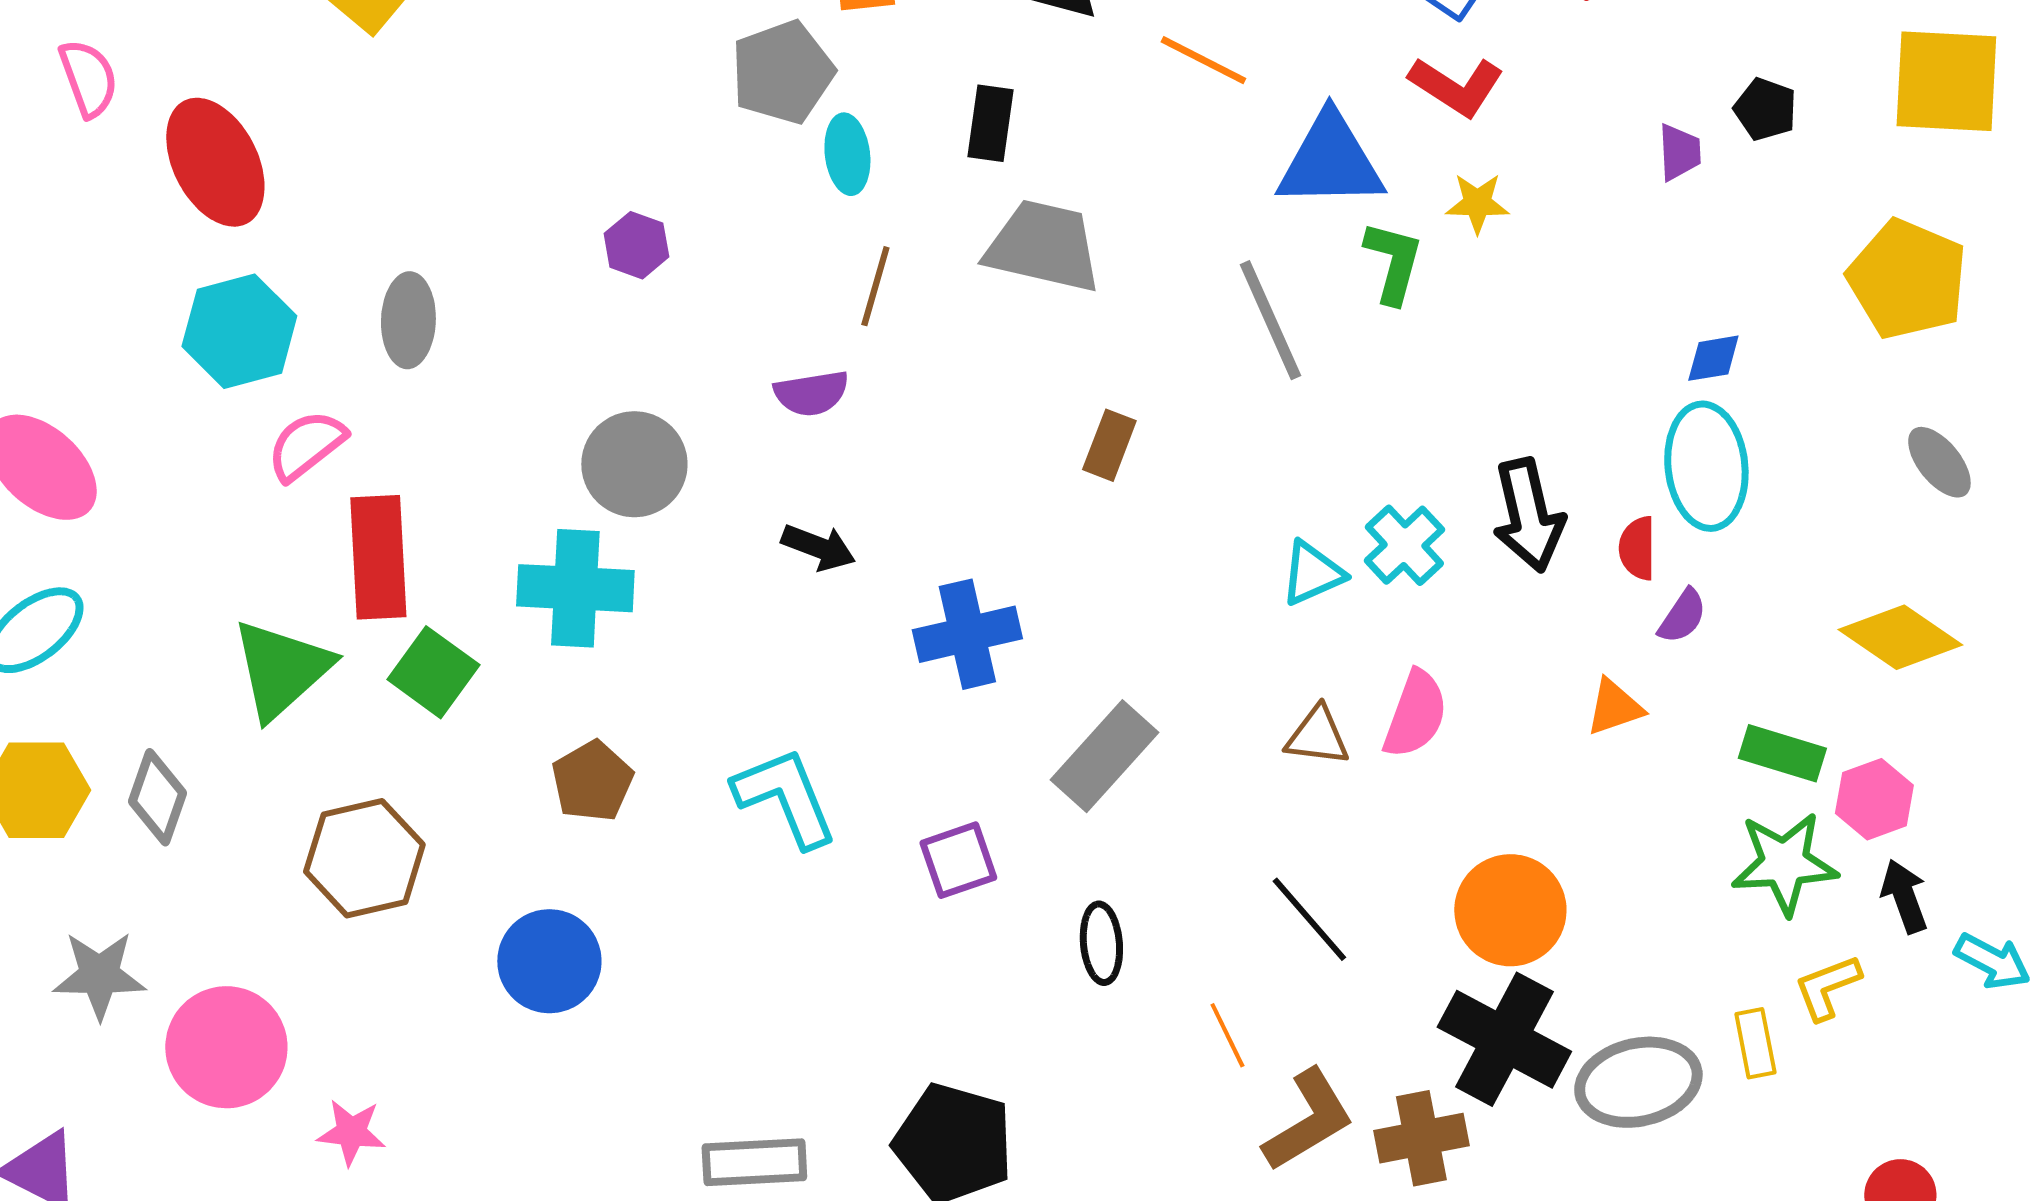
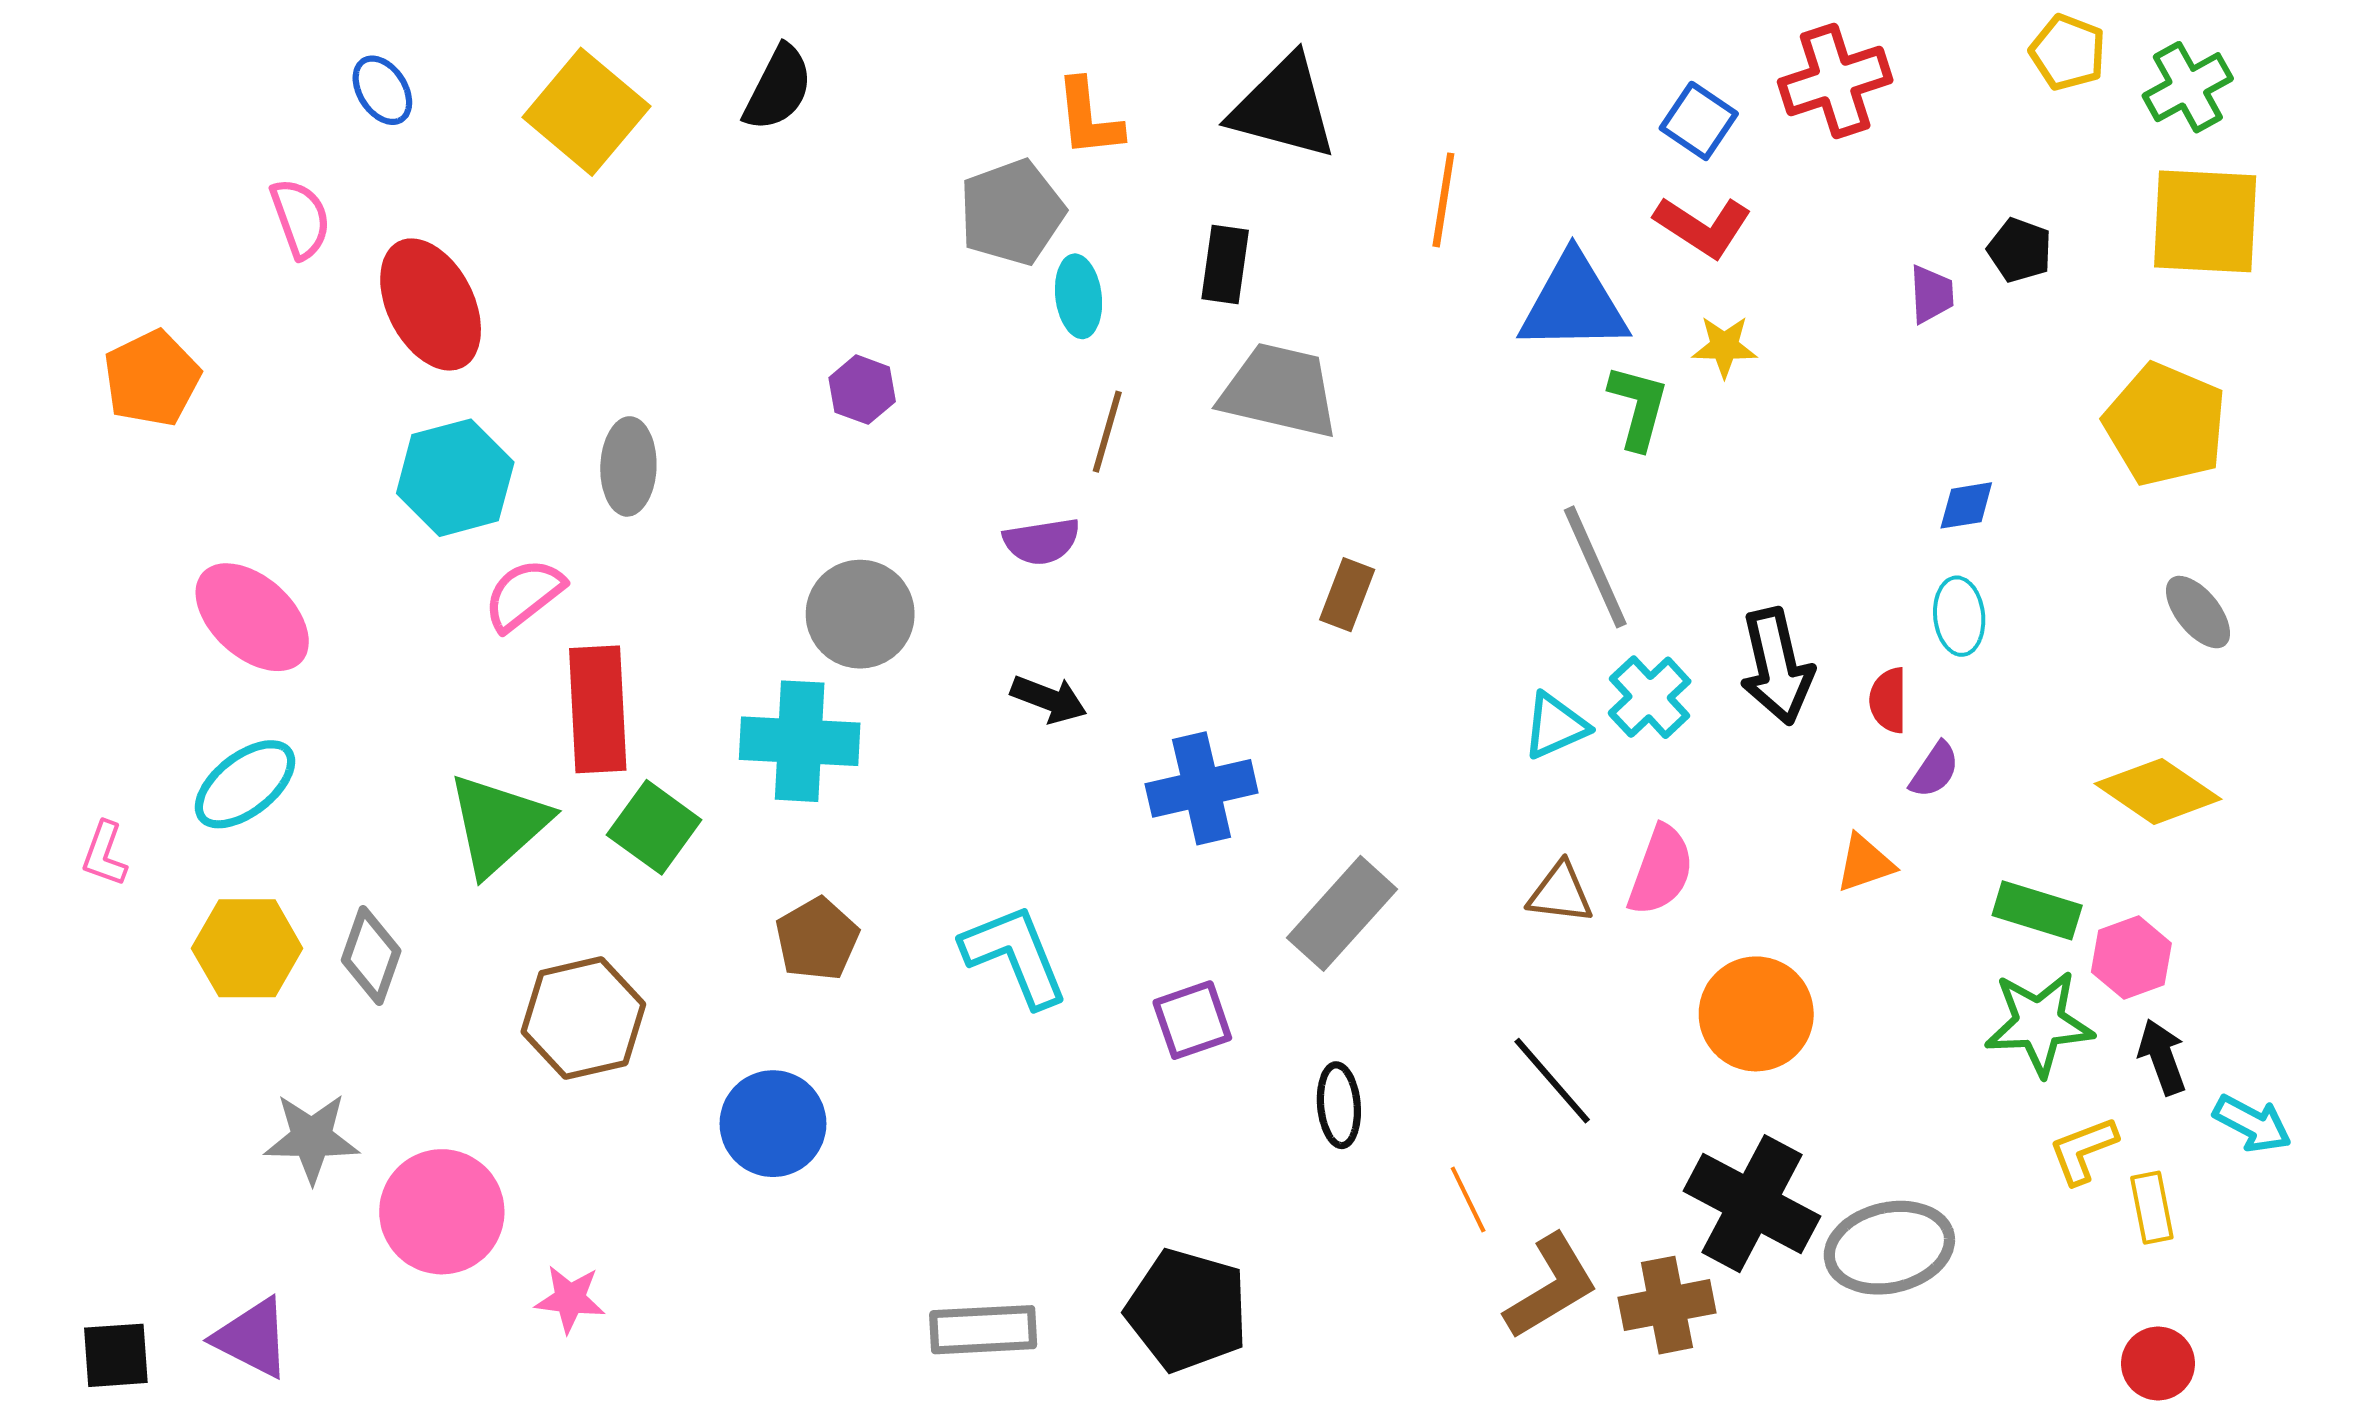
orange line: (1203, 60) -> (1443, 200), turned 72
gray line: (1270, 320) -> (1595, 567), moved
cyan ellipse: (1706, 466) -> (1959, 616), size x0.6
orange circle: (1510, 910) -> (1756, 1014), moved
yellow rectangle: (1755, 1043) -> (2152, 1208), moved

